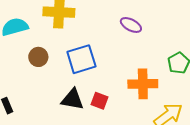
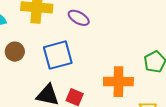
purple ellipse: (131, 25) -> (79, 18), moved

